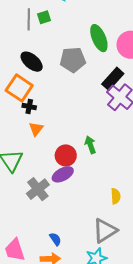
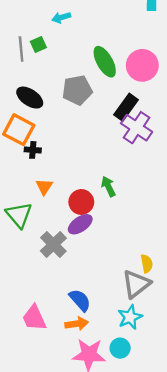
orange triangle: (36, 129) -> (44, 187), moved
yellow semicircle: (116, 196) -> (147, 264), moved
blue semicircle: (55, 239) -> (80, 300), size x1.5

